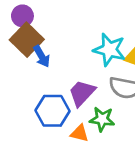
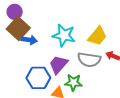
cyan star: (109, 50) -> (64, 35), moved
blue arrow: (42, 56) -> (29, 40), turned -49

